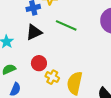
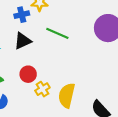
yellow cross: (52, 77) -> (42, 89), turned 32

